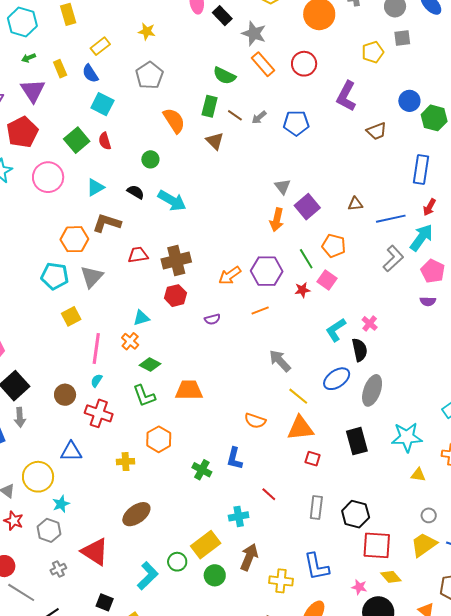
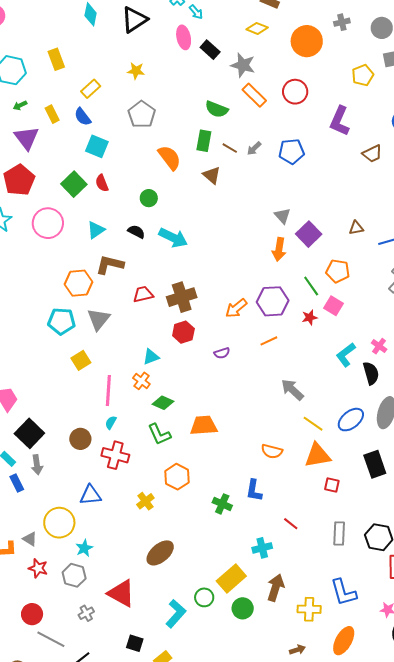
blue ellipse: (337, 379) -> (351, 420), moved
yellow cross: (126, 462) -> (145, 501), turned -30

